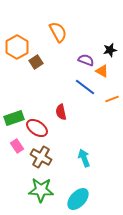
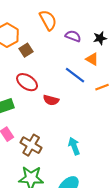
purple semicircle: (86, 60) -> (73, 36), moved
red semicircle: (61, 112) -> (51, 100), turned -63
red ellipse: (37, 128) -> (27, 82), moved

